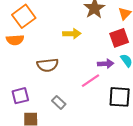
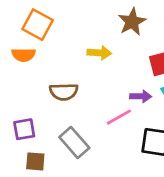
orange square: (24, 16) -> (38, 25), turned -30
gray rectangle: (59, 102) -> (74, 143), size x1.6

